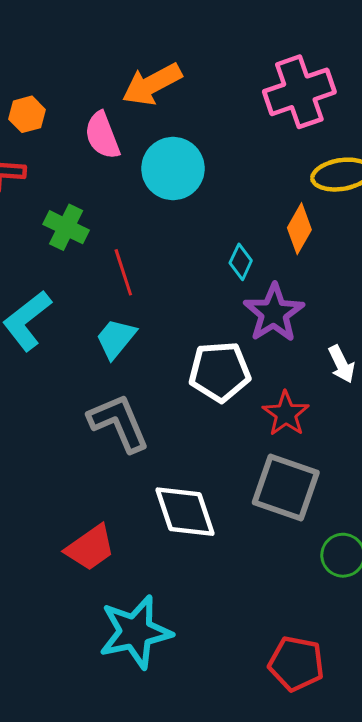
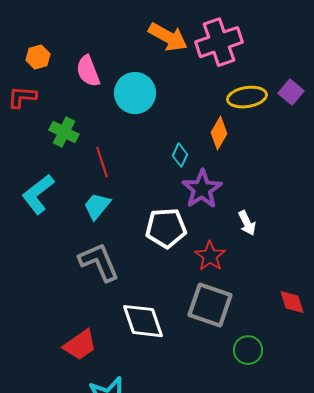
orange arrow: (152, 84) -> (168, 37), moved, turned -123

